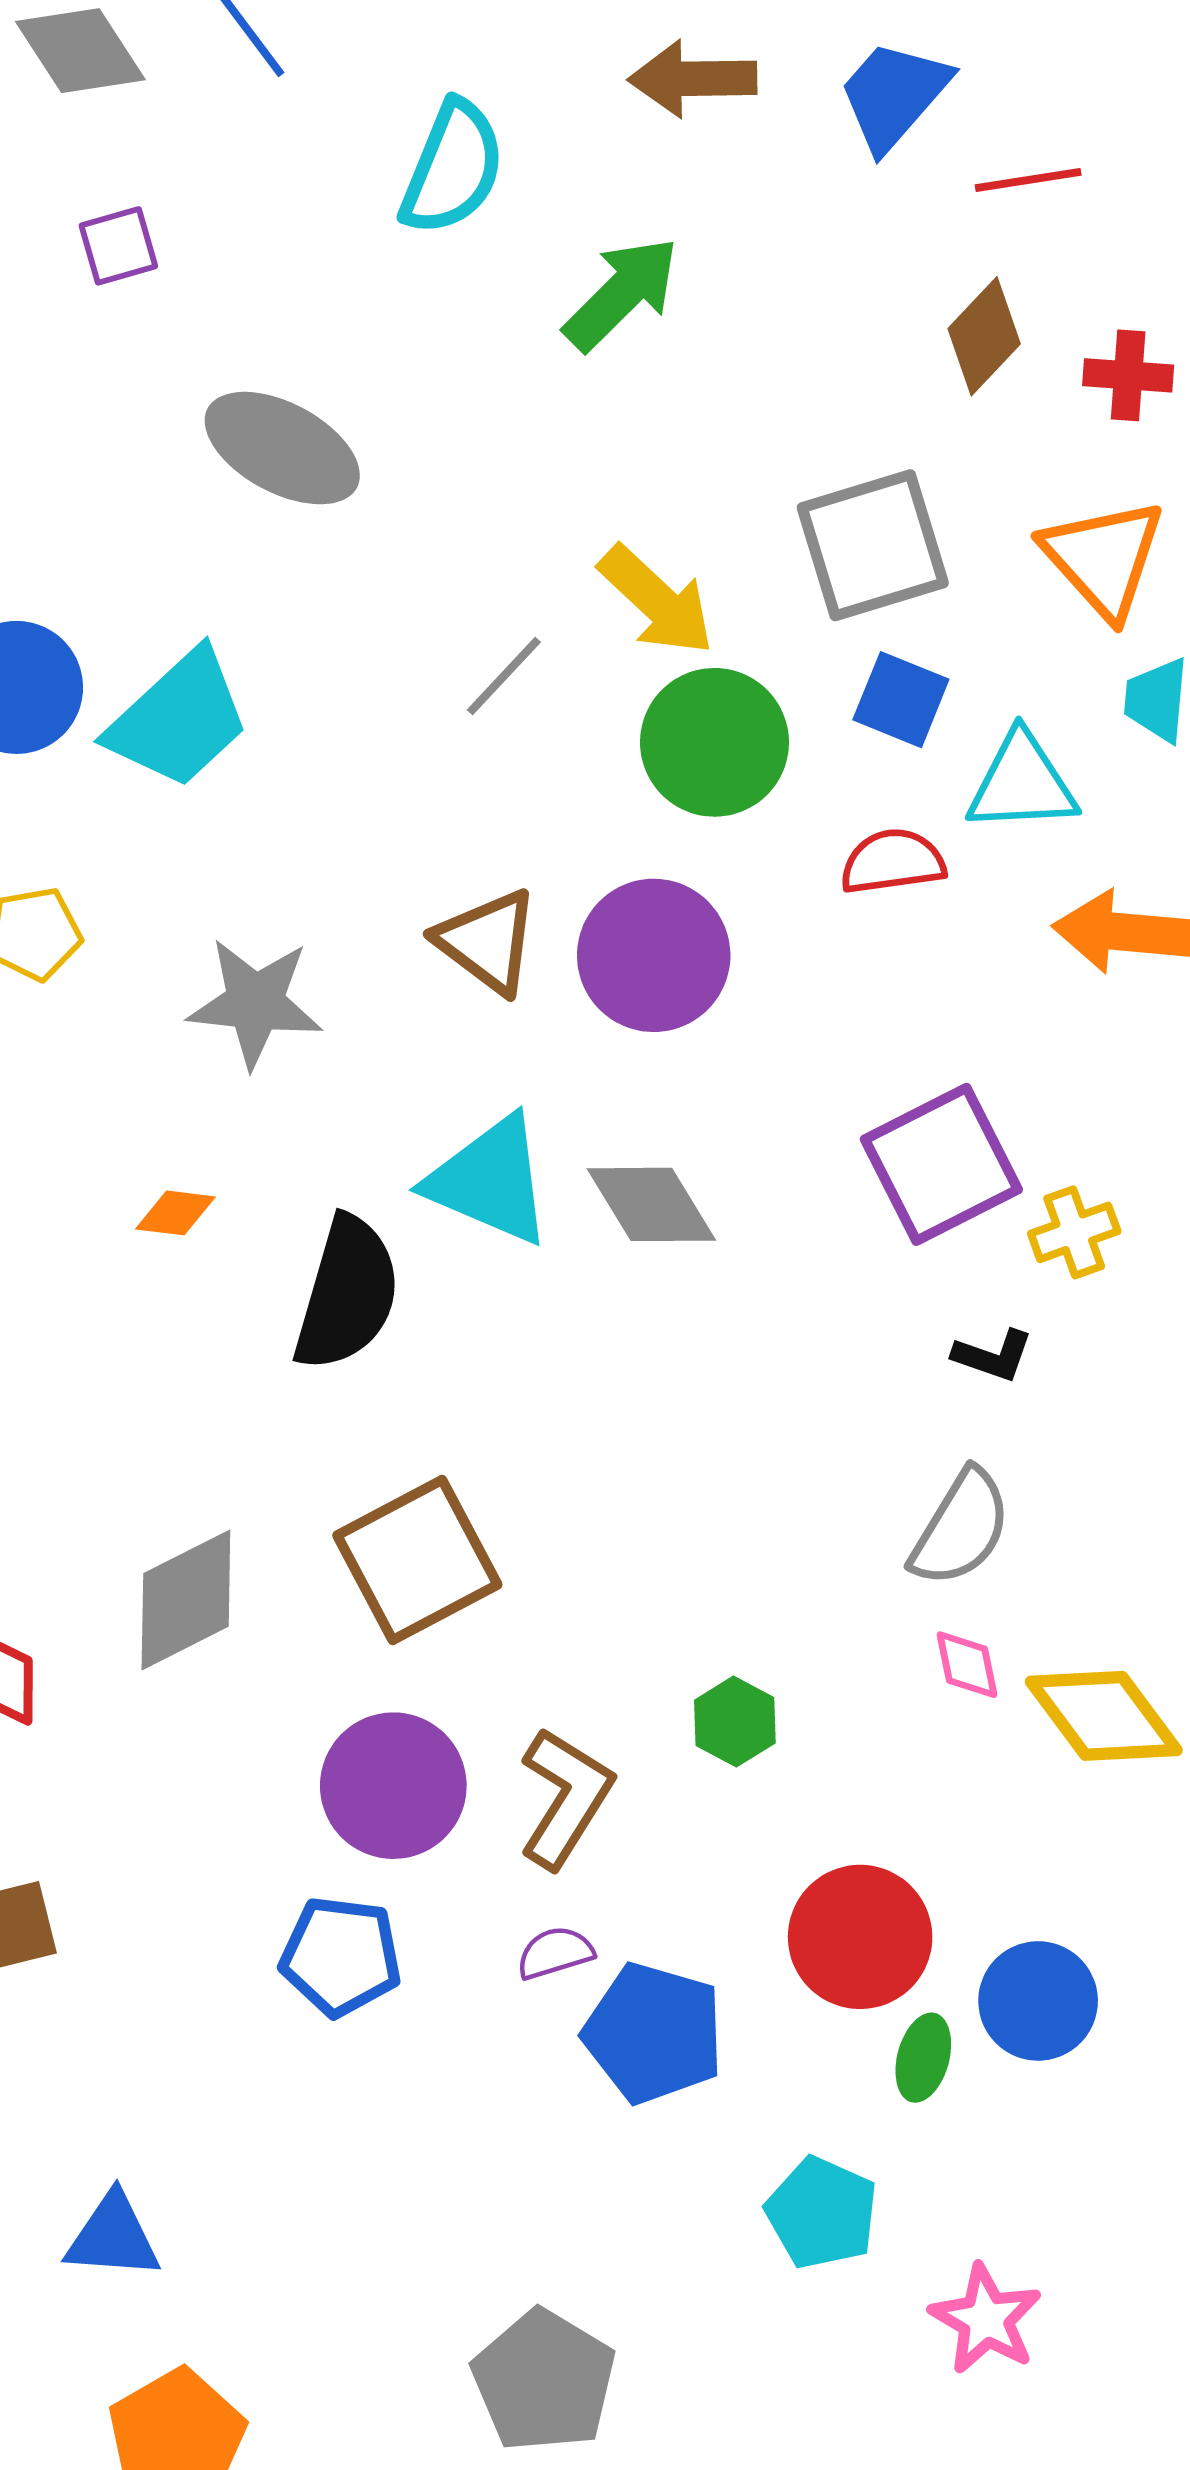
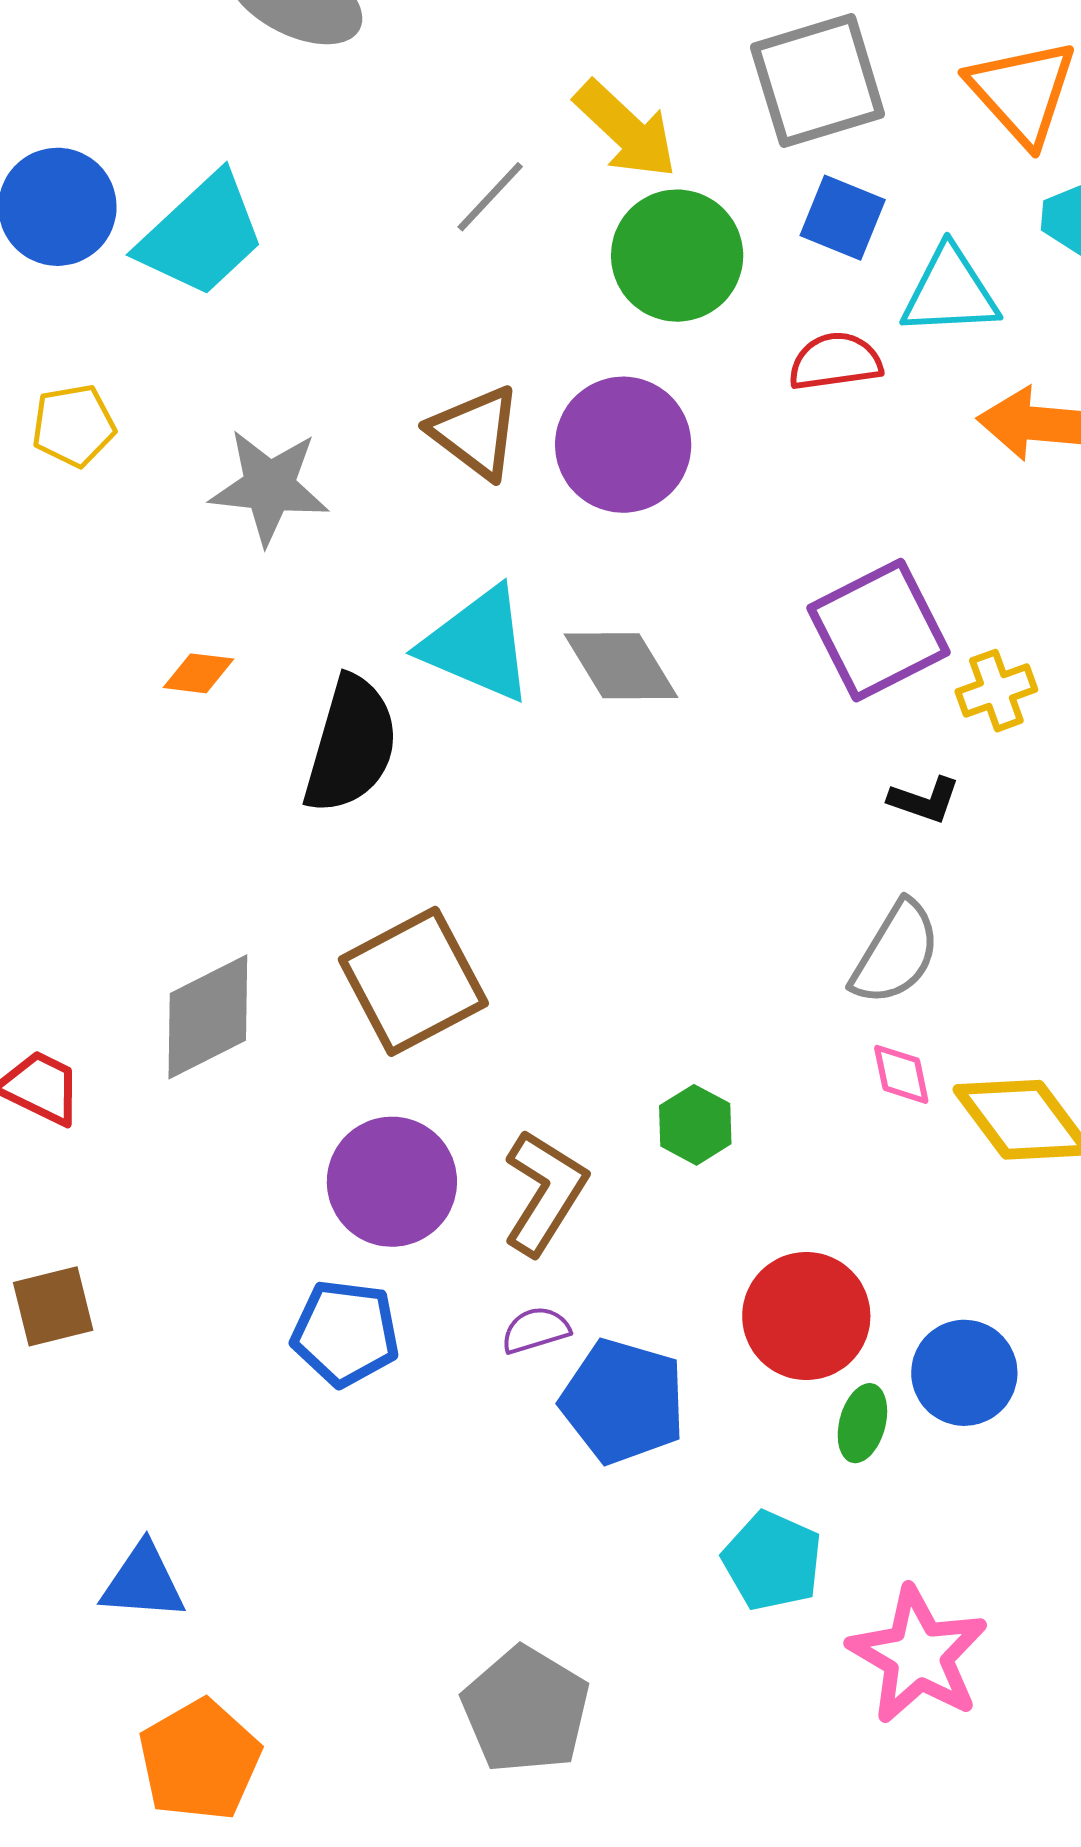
pink star: (986, 2319) -> (918, 1655), size x1.4

